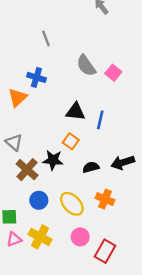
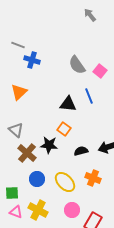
gray line: (46, 38) -> (18, 45), moved, turned -48
blue cross: (36, 77) -> (32, 60), moved
blue line: (100, 120) -> (89, 96), moved, turned -35
pink triangle: (14, 239) -> (16, 212), turned 40

